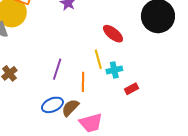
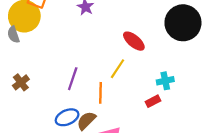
yellow line: (98, 59) -> (118, 69), turned 48
cyan cross: (114, 70) -> (165, 81), moved

